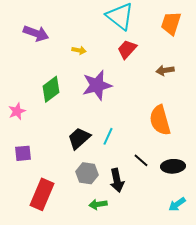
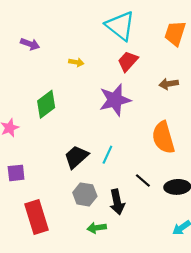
purple arrow: (36, 33) -> (30, 44), size x0.7
purple star: (97, 85) -> (115, 100), moved
red rectangle: (42, 194) -> (37, 217), turned -40

